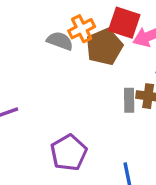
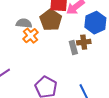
orange cross: (82, 29) -> (30, 36), moved

